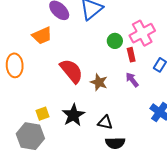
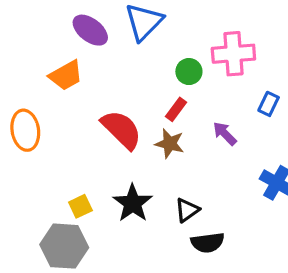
pink cross: (142, 33) -> (233, 54), turned 30
red rectangle: (131, 55) -> (176, 109), moved, turned 56
black triangle: (105, 123) -> (187, 210), turned -42

